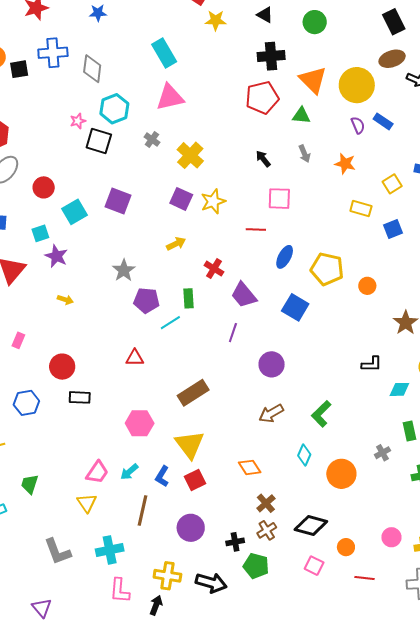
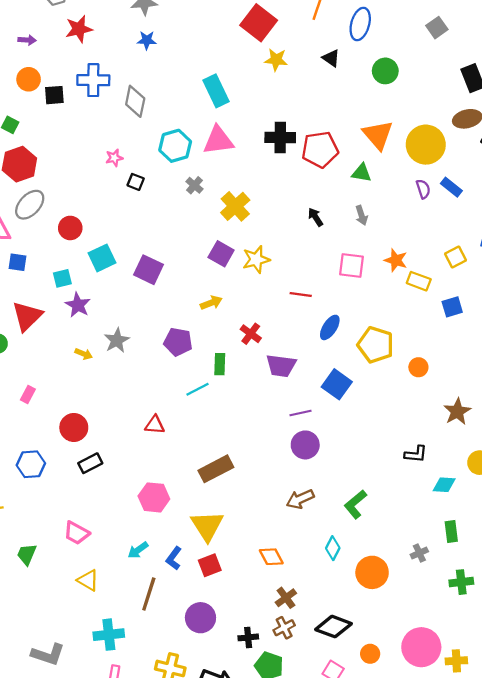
black cross: (271, 56) -> (280, 137), moved
cyan hexagon: (114, 109) -> (175, 146), moved
black square: (99, 141) -> (136, 182), size x0.6
orange star: (345, 164) -> (396, 260), moved
pink square: (279, 199) -> (351, 265), moved
purple square: (118, 201) -> (149, 270), moved
gray star: (124, 270) -> (117, 340), moved
purple trapezoid: (244, 295) -> (281, 366), turned -48
purple pentagon: (146, 300) -> (178, 342), moved
purple line: (233, 333) -> (300, 413), moved, turned 54
black rectangle: (80, 397) -> (90, 463), turned -35
pink trapezoid: (97, 472) -> (76, 533), moved, turned 80
yellow triangle: (87, 503) -> (88, 580), turned -30
pink circle: (391, 537) -> (421, 647), size x1.8
gray L-shape: (57, 552) -> (48, 654), moved, turned -56

